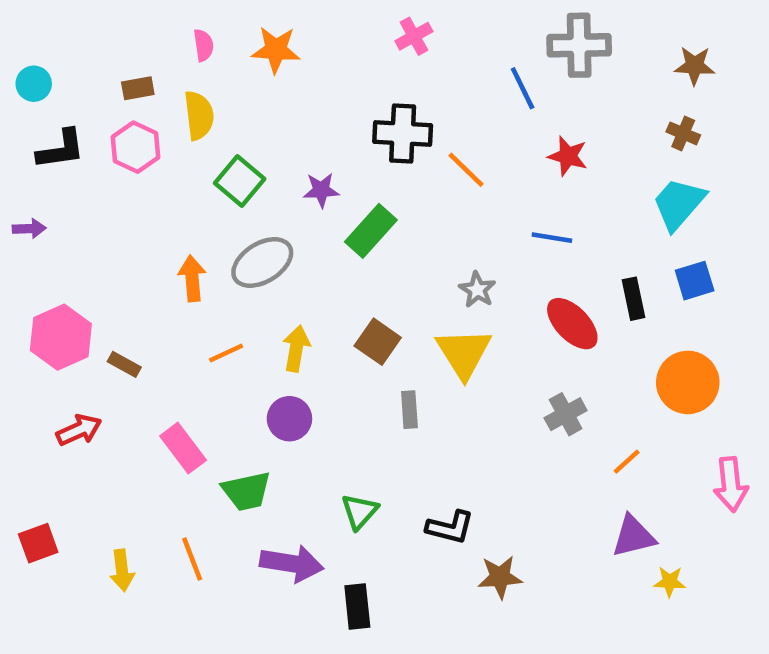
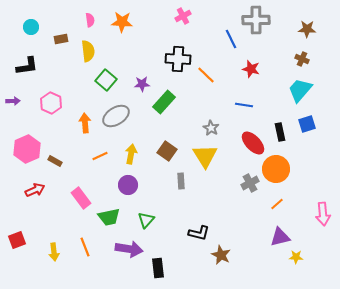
cyan circle: (34, 84) -> (31, 27), moved
pink hexagon: (136, 147) -> (51, 103), moved
orange circle: (688, 382) -> (276, 169), moved
green triangle: (360, 511) -> (146, 220), moved
brown star: (500, 577) -> (221, 255), turned 30

